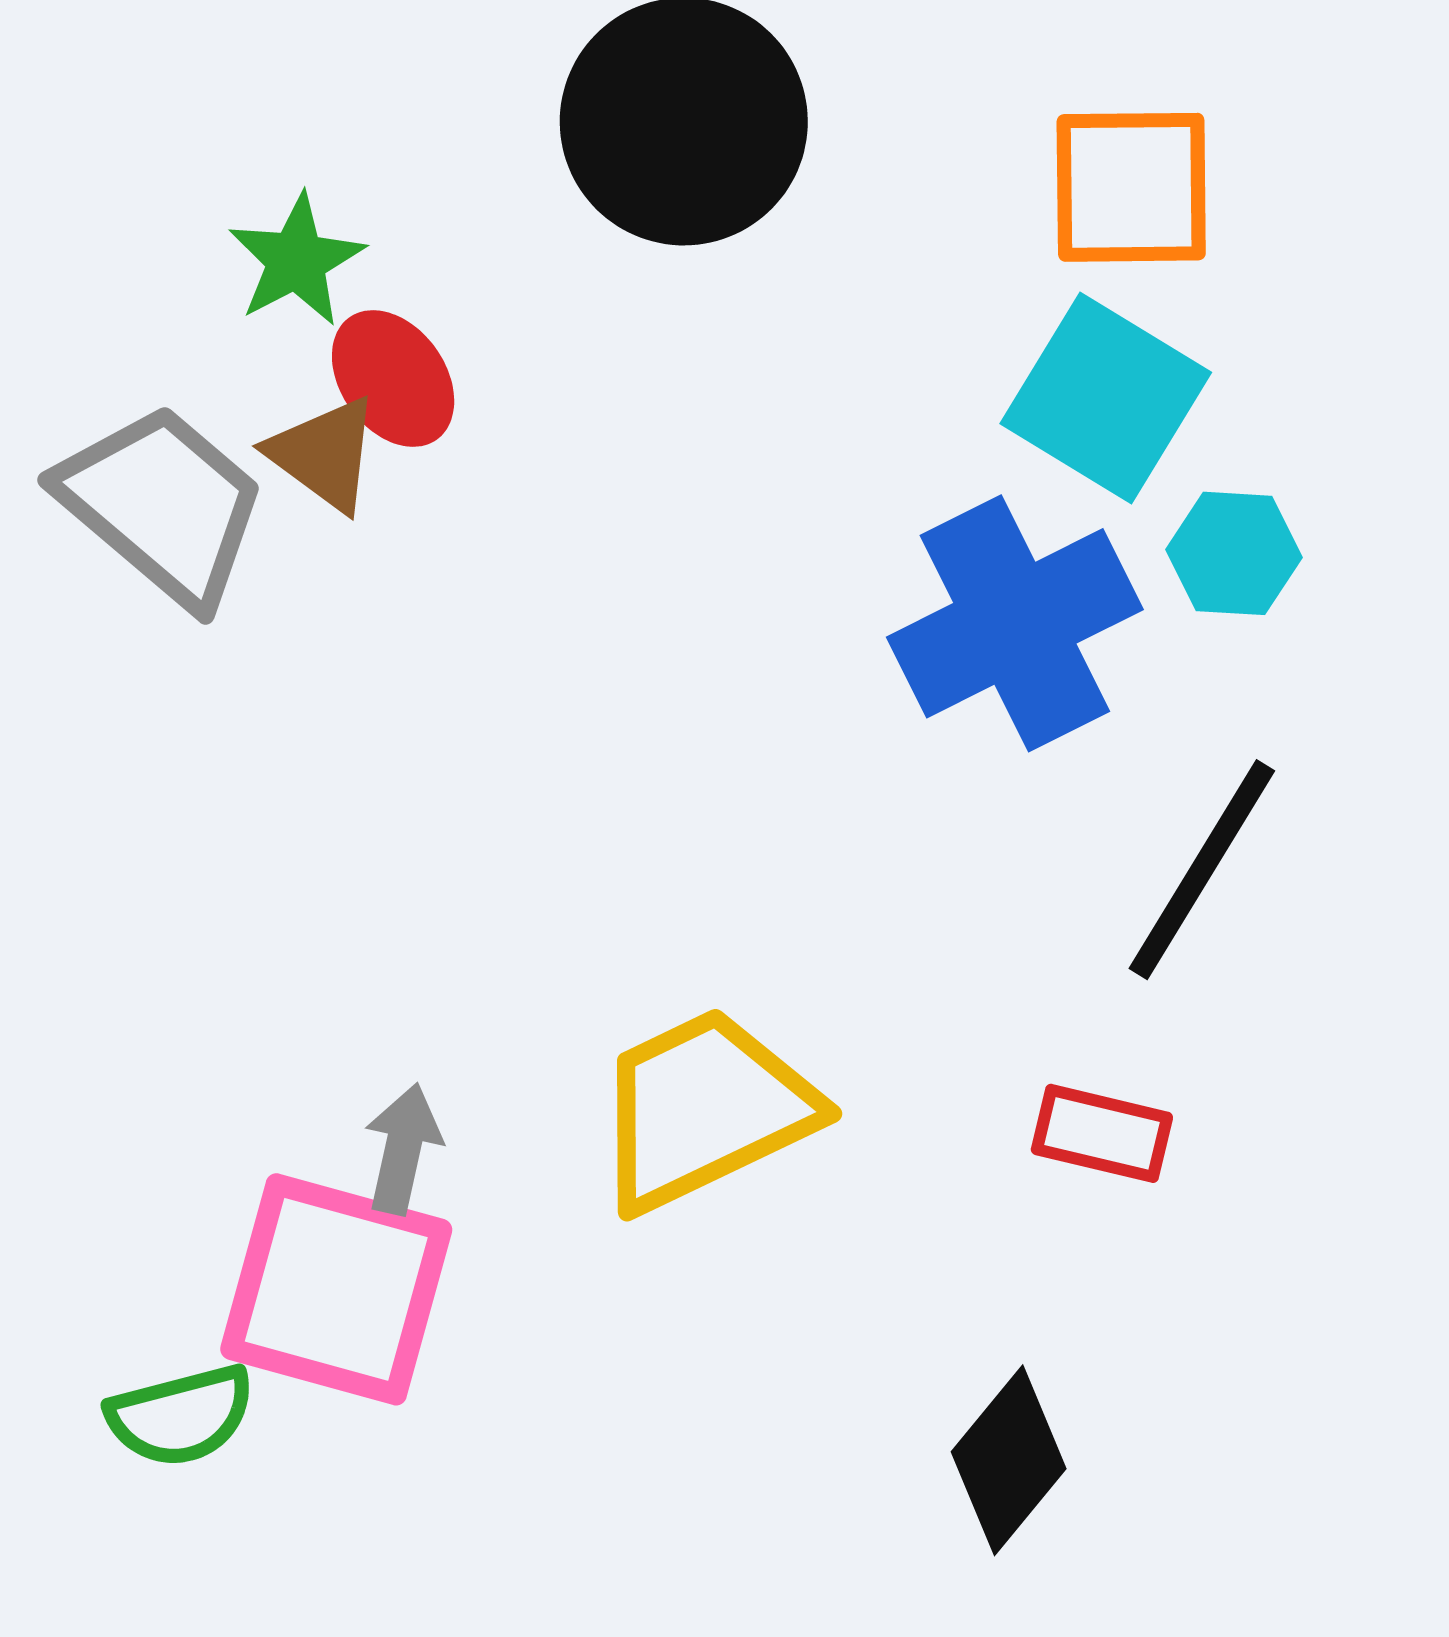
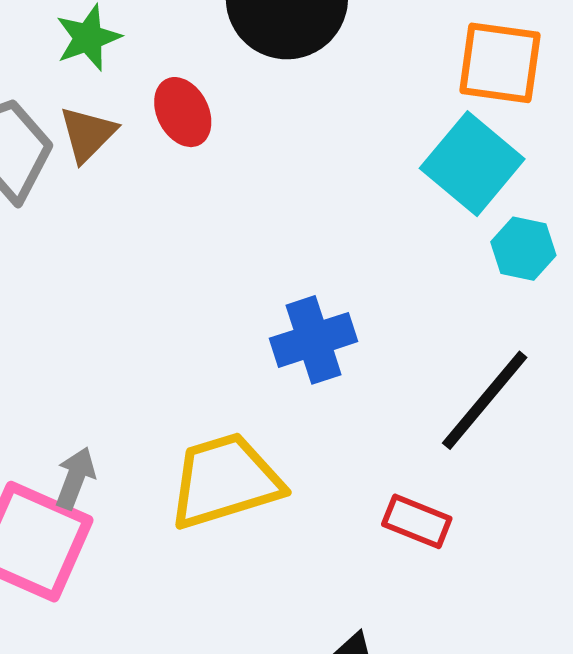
red ellipse: (393, 379) -> (183, 112), moved
brown triangle: (324, 454) -> (88, 134), turned 30
blue cross: (1015, 623) -> (314, 340), moved, size x0.7

